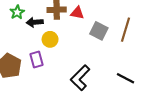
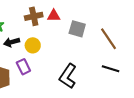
black arrow: (35, 22) -> (12, 42), moved
brown line: (125, 30) -> (109, 39), moved, turned -40

